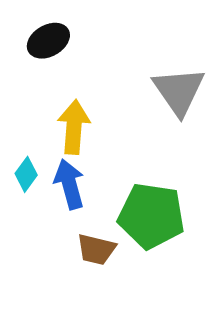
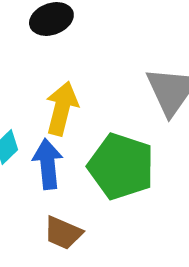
green pentagon: (151, 216) -> (121, 166), moved

